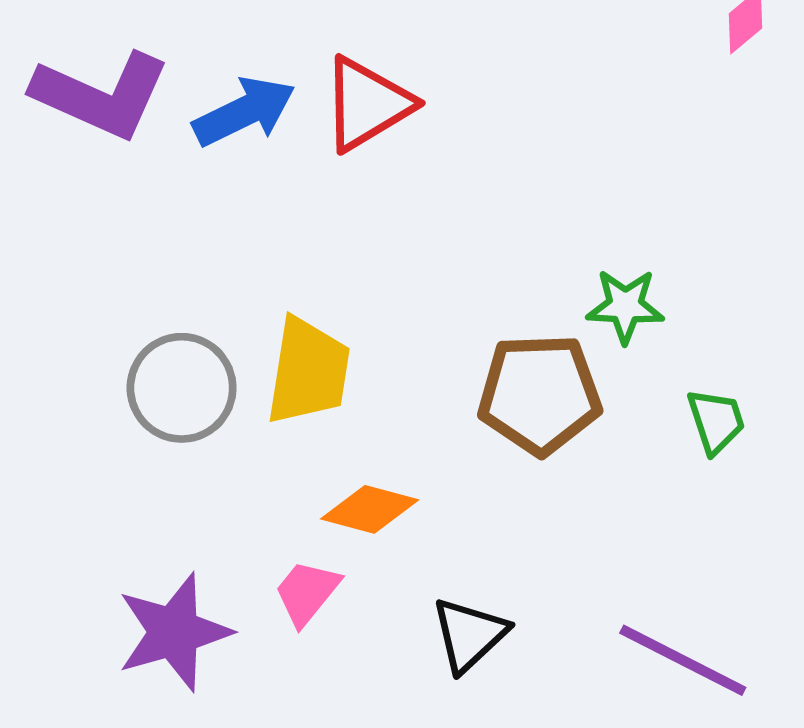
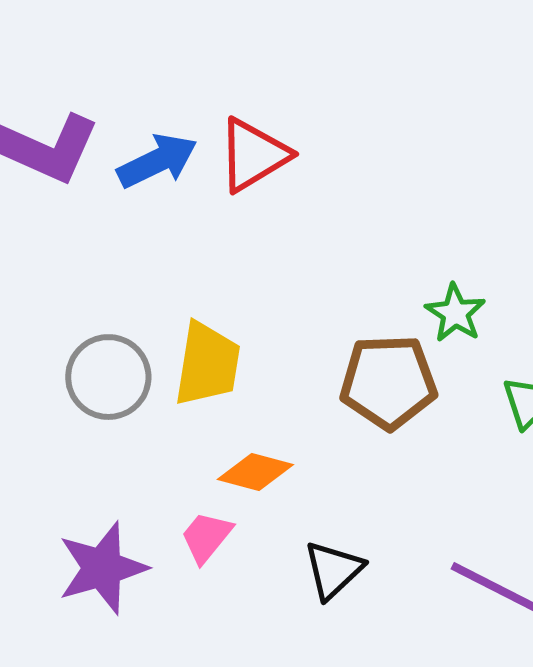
green star: (625, 306) -> (455, 313), turned 30

